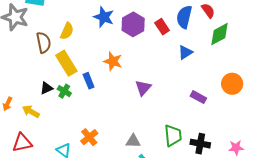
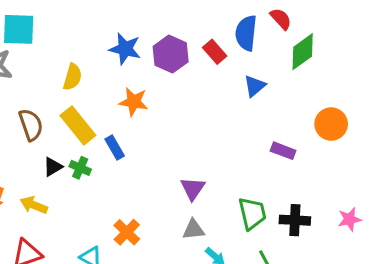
brown semicircle: (44, 42) -> (31, 125), moved
orange star: (113, 61) -> (134, 102), moved
purple triangle: (143, 88) -> (193, 189), moved

